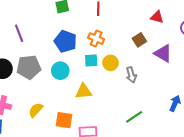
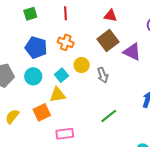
red triangle: (157, 17) -> (111, 16), moved
brown square: (139, 40) -> (108, 40), size x1.5
cyan square: (91, 61) -> (61, 75), moved, turned -32
orange square: (64, 120) -> (42, 112), moved, turned -30

